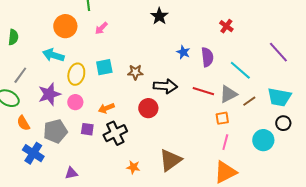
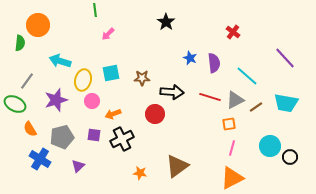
orange circle: (65, 26) -> (38, 25), moved
pink circle: (75, 102) -> (92, 101), moved
black circle: (283, 123) -> (290, 157), moved
purple triangle: (71, 173) -> (78, 166), moved, turned -32

